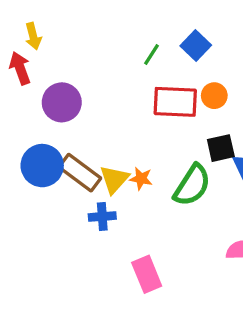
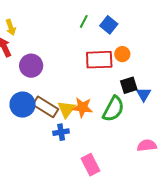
green line: (152, 54) -> (84, 21), moved
orange star: (141, 179) -> (82, 107), size x1.5

